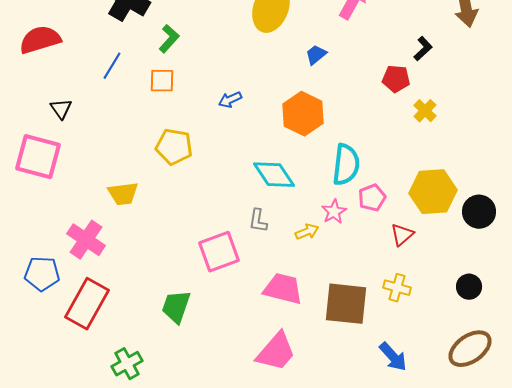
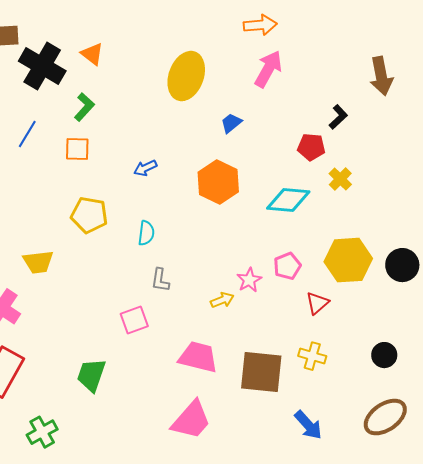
cyan semicircle: (346, 165) -> (146, 233), moved, size x0.6
cyan diamond: (274, 175) -> (288, 200), moved, turned -51
black circle: (479, 212) -> (402, 265), moved
gray L-shape: (258, 221) -> (160, 280), moved
pink square: (219, 252) -> (134, 320), size x0.7

